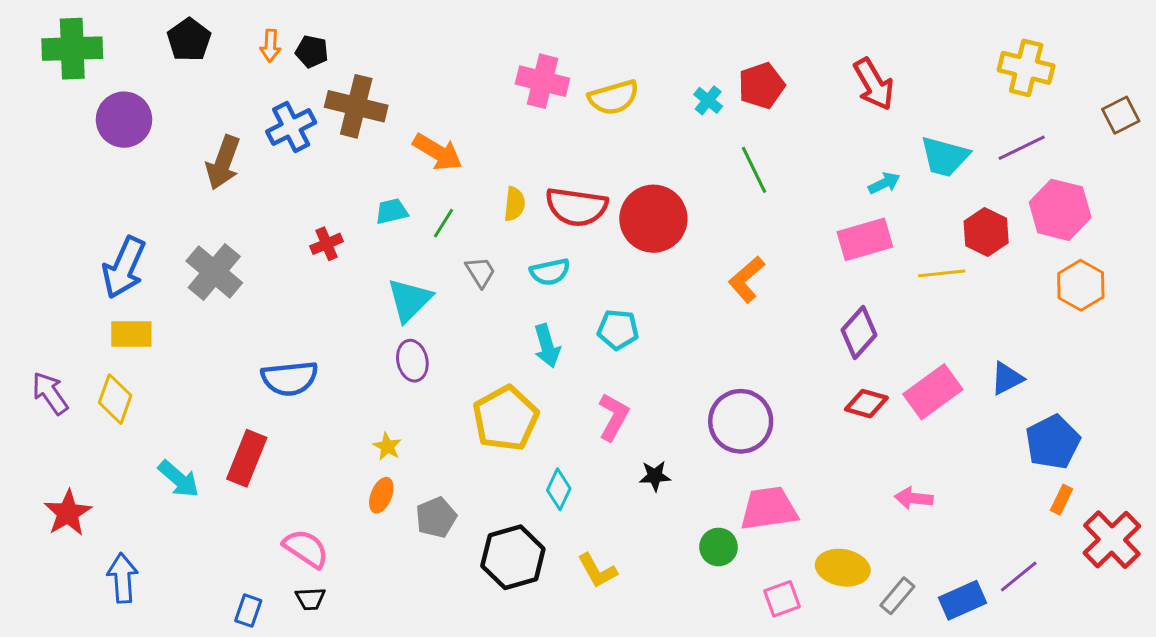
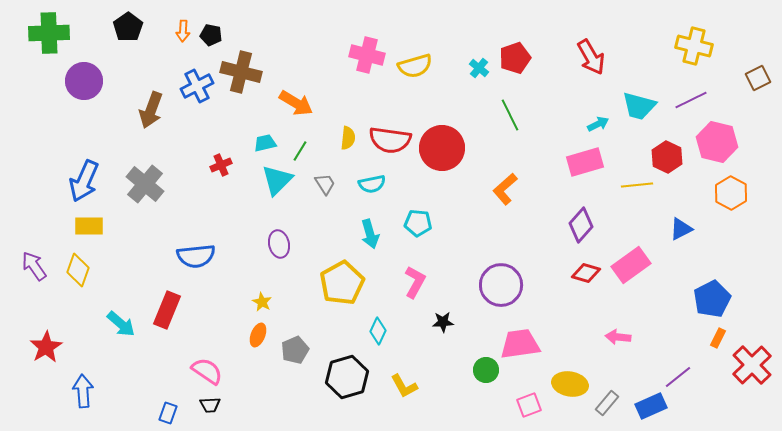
cyan triangle: (409, 300) -> (277, 180), moved
blue triangle: (1007, 378) -> (681, 229), moved
purple line: (1019, 577) -> (678, 377), moved

